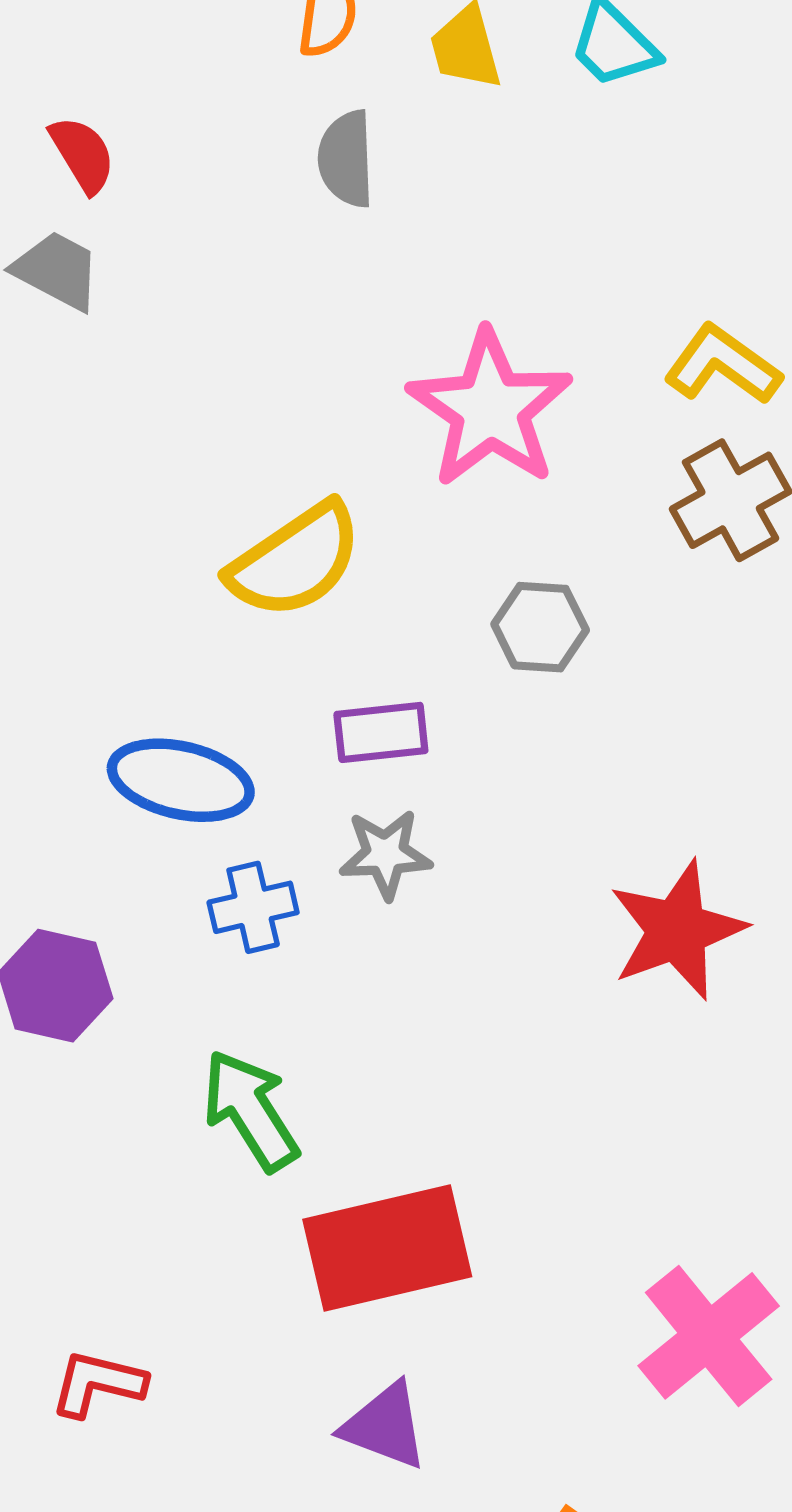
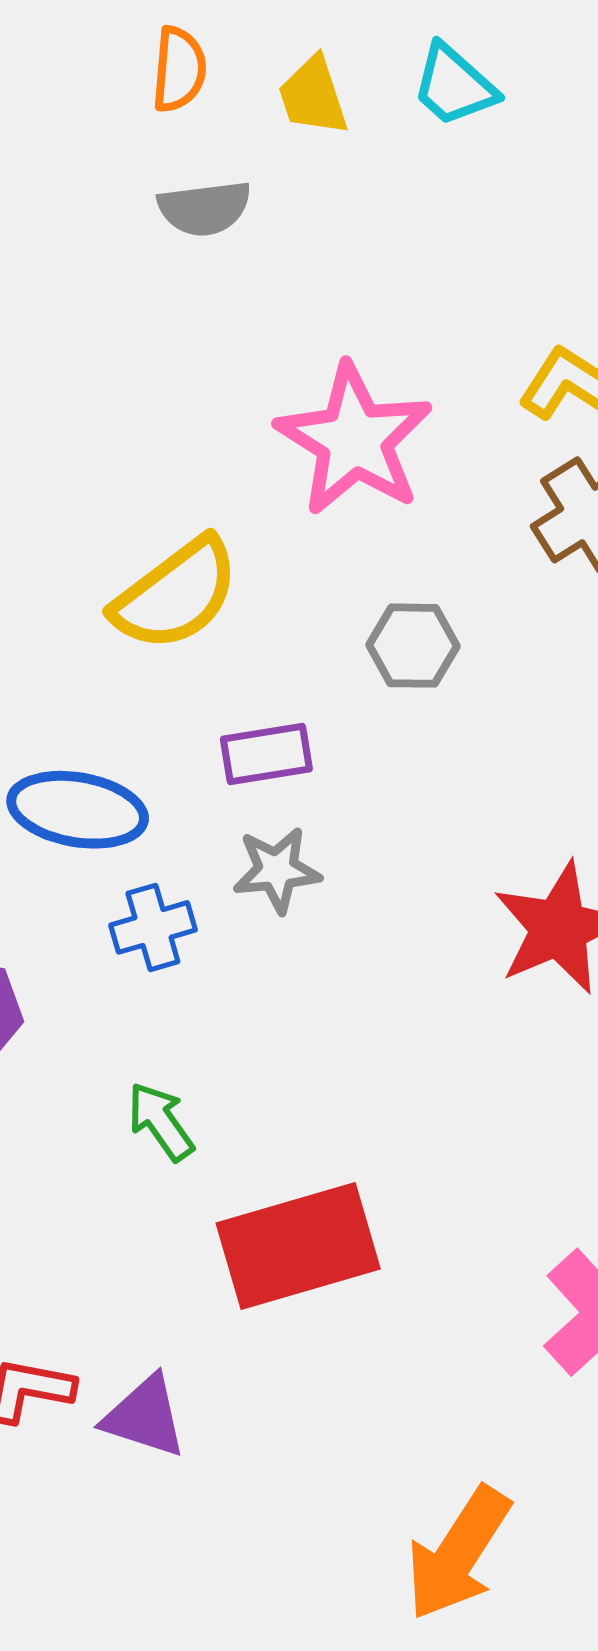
gray semicircle: (346, 159) -> (204, 208), turned -92
green arrow: (250, 1110) -> (161, 1121), size x0.7
purple triangle: (385, 1426) -> (145, 1417), moved

